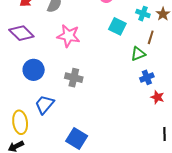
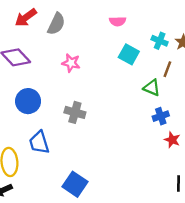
pink star: (69, 36) -> (71, 63), size x0.7
green triangle: (138, 54) -> (152, 88), turned 42
blue trapezoid: (45, 105) -> (39, 142), turned -60

